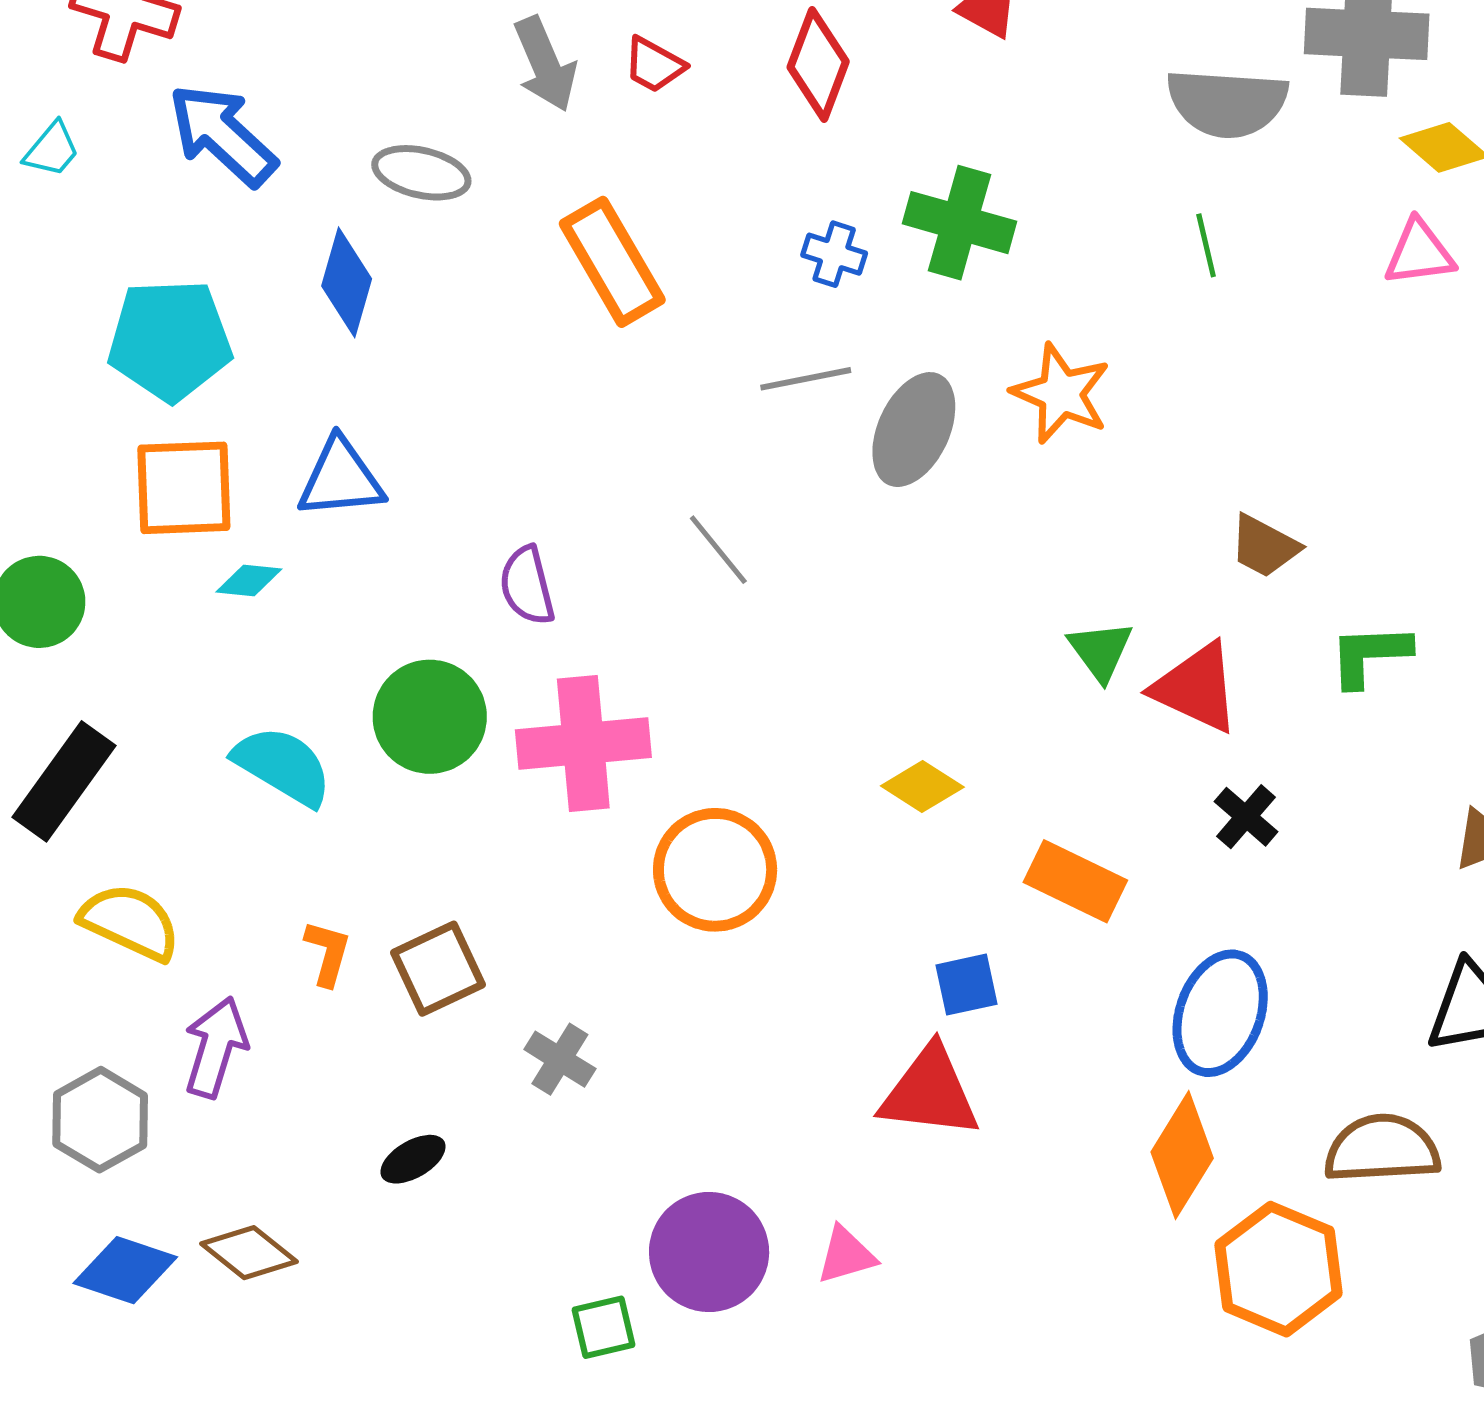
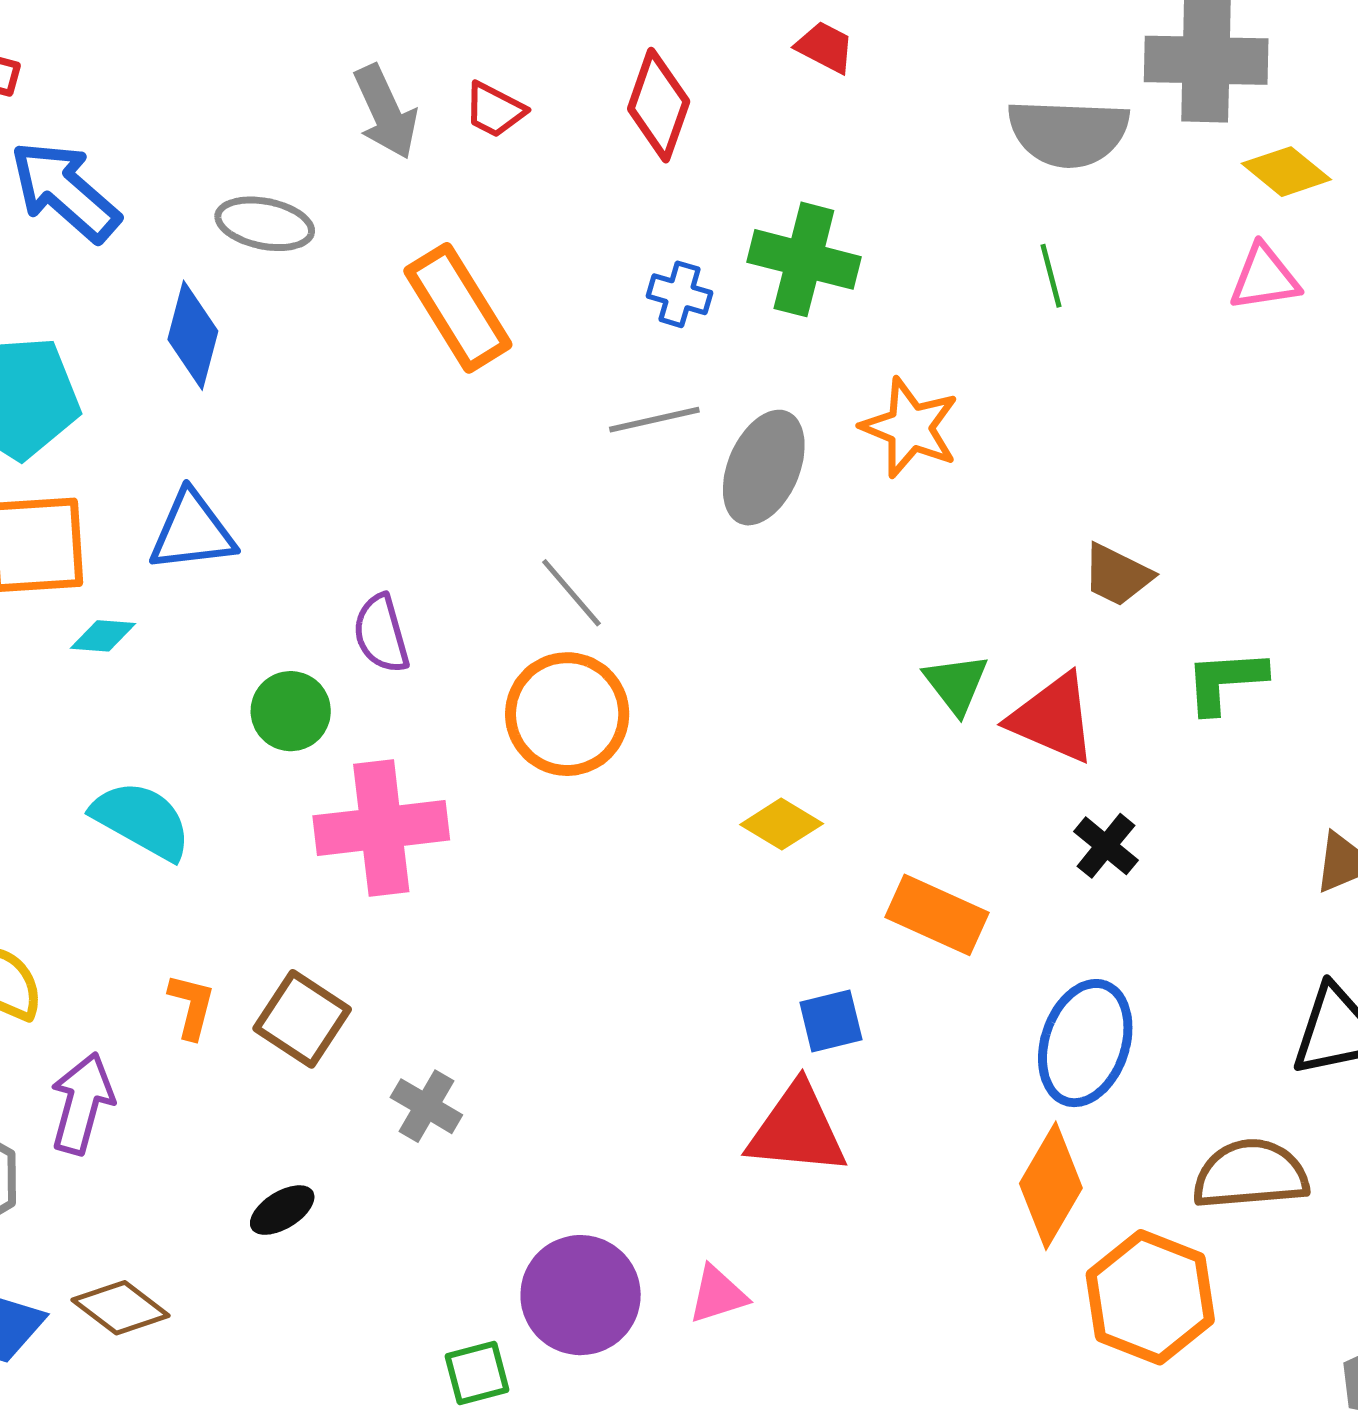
green circle: (430, 717) -> (291, 711), moved, size x0.7
pink cross: (583, 744) -> (381, 828), moved
orange circle: (715, 870) -> (567, 714), moved
brown square: (438, 969) -> (302, 1019), turned -30

